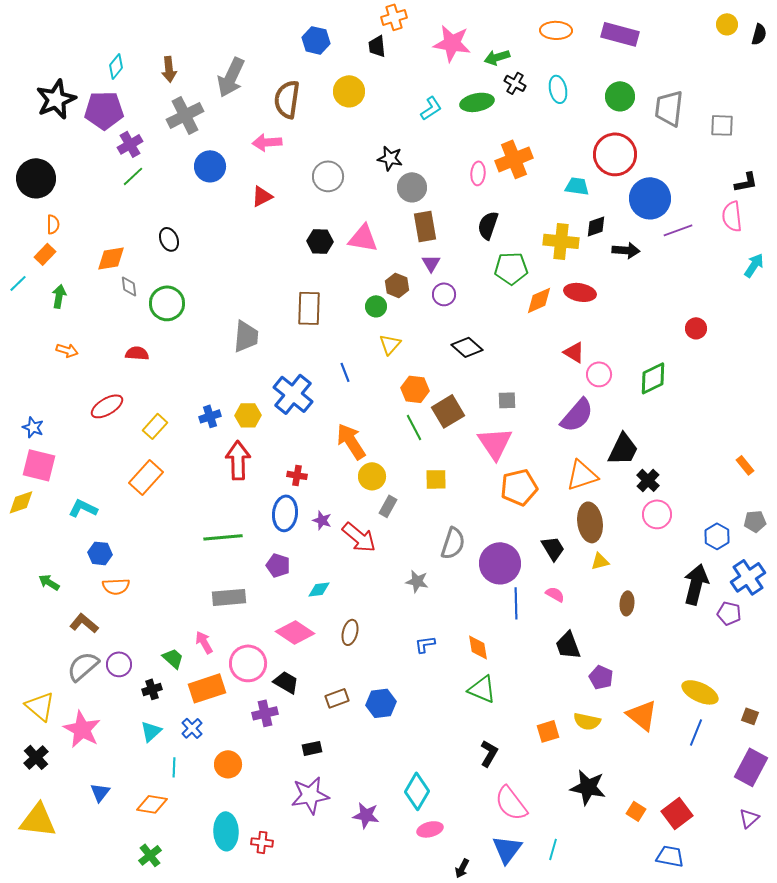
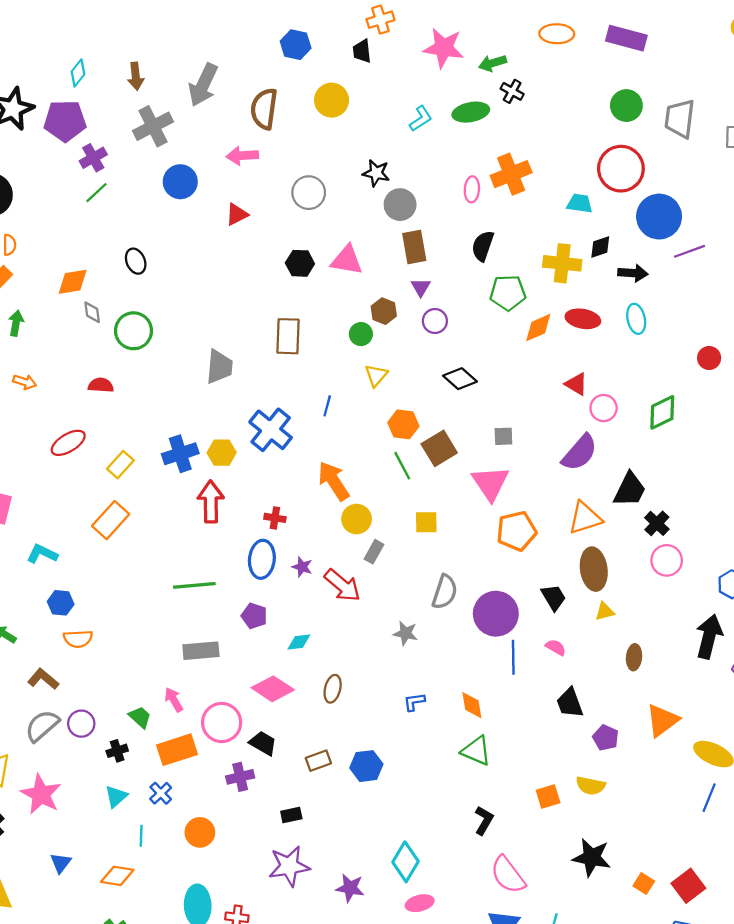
cyan ellipse: (558, 89) -> (636, 319), moved
blue line: (345, 372) -> (327, 406), turned 36
blue cross: (210, 416) -> (180, 454), size x1.5
orange triangle: (642, 715) -> (662, 720), moved, turned 44

